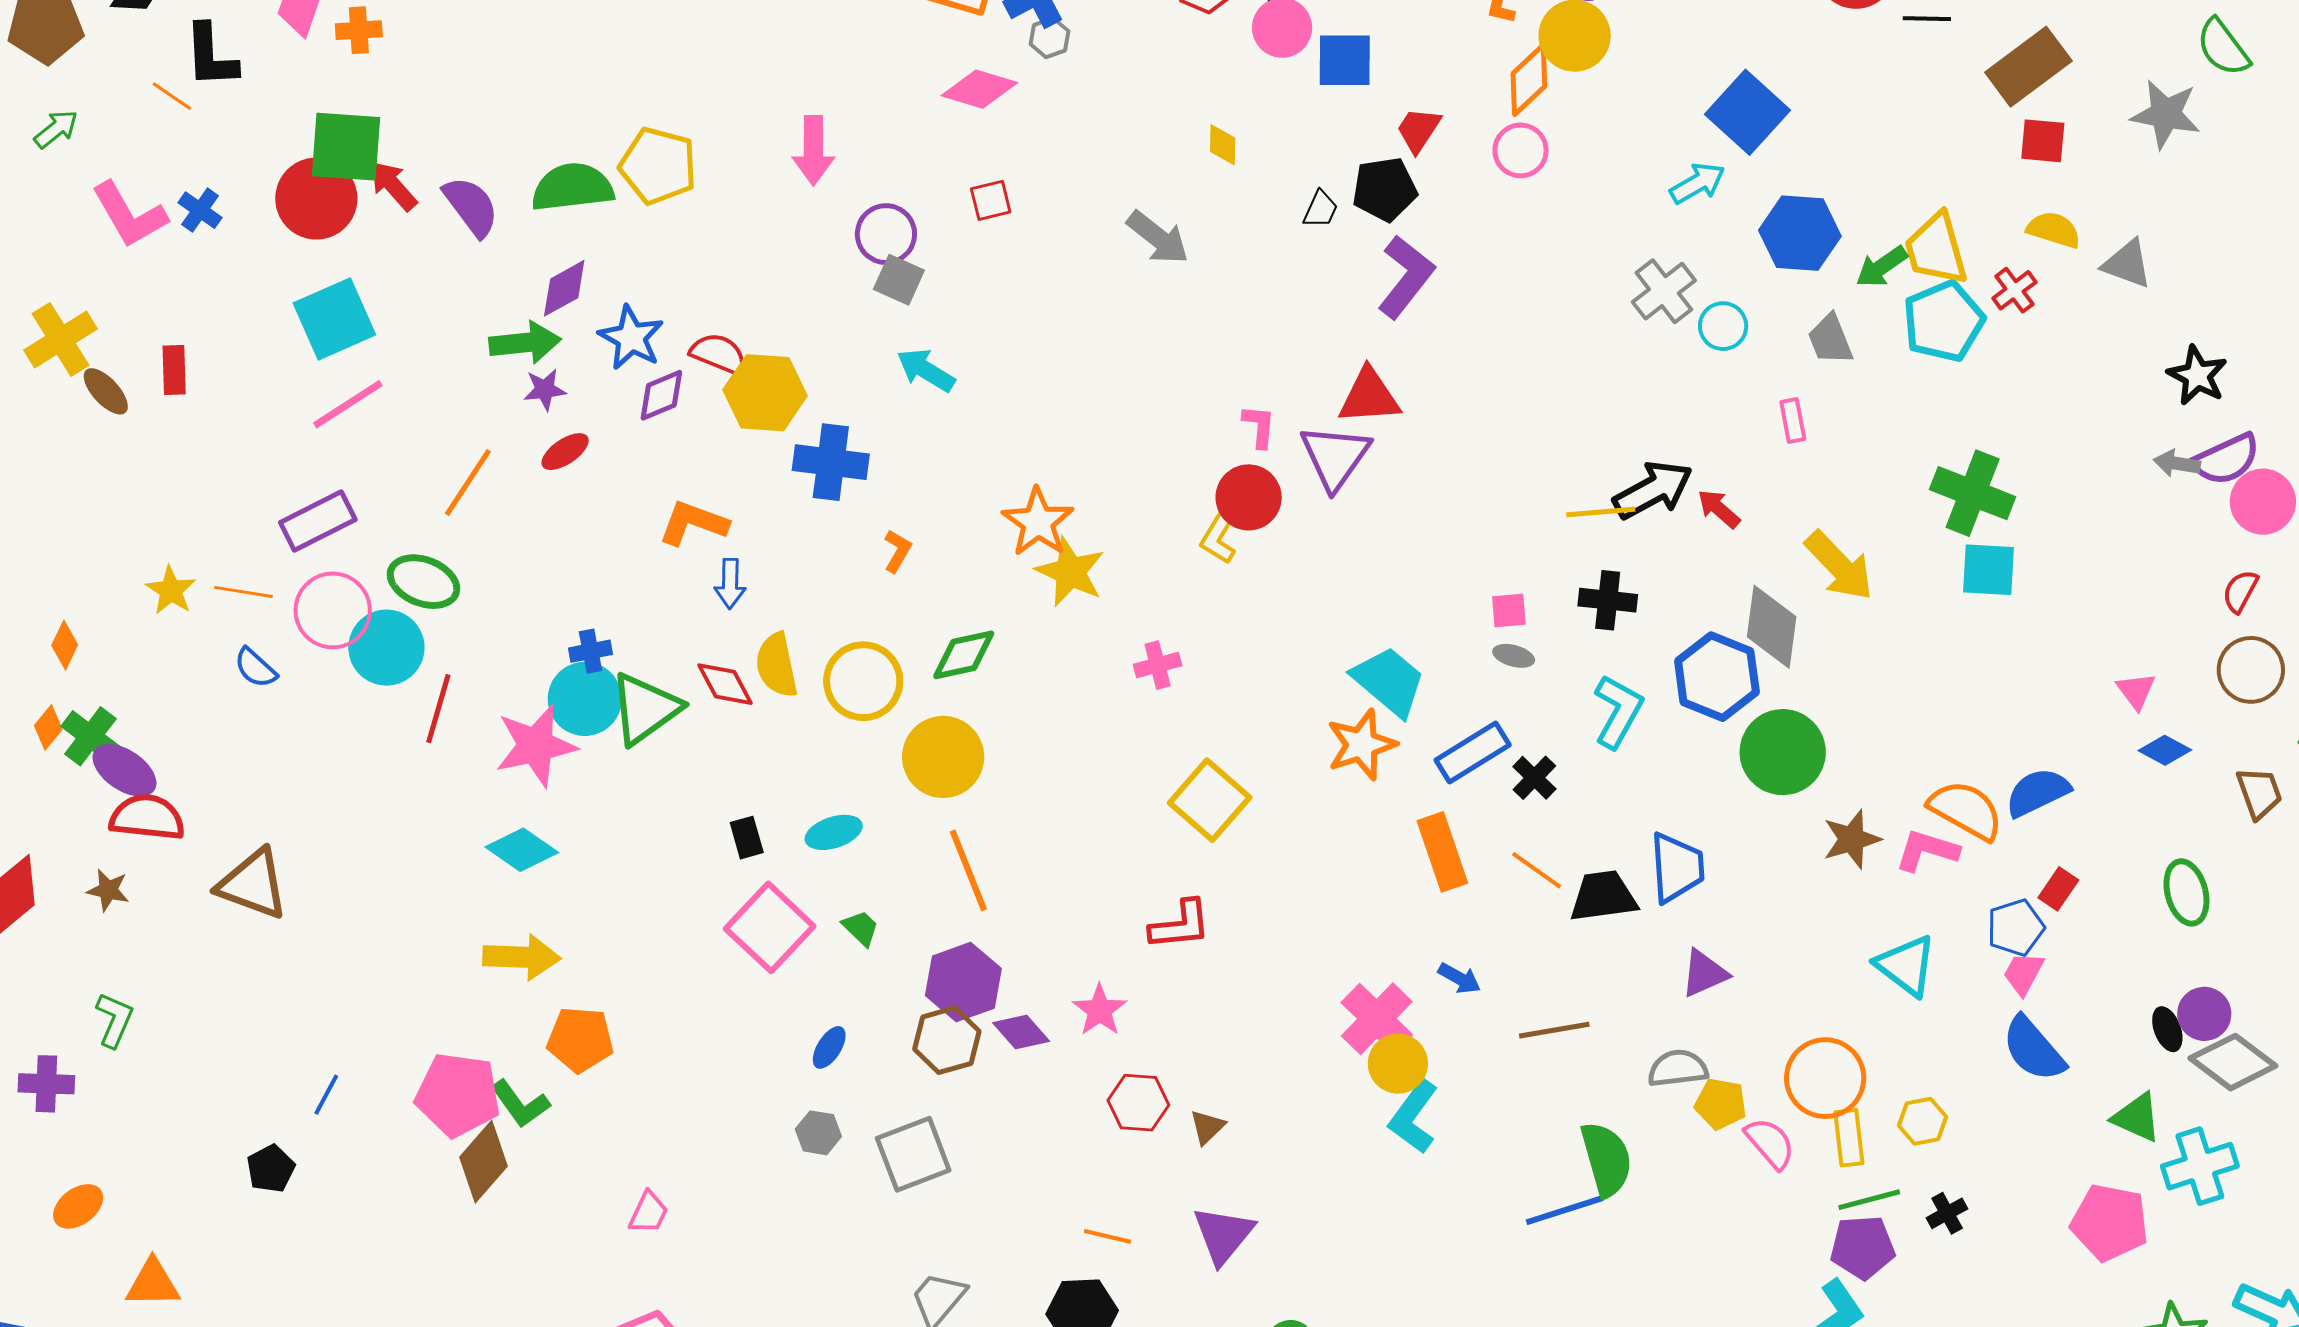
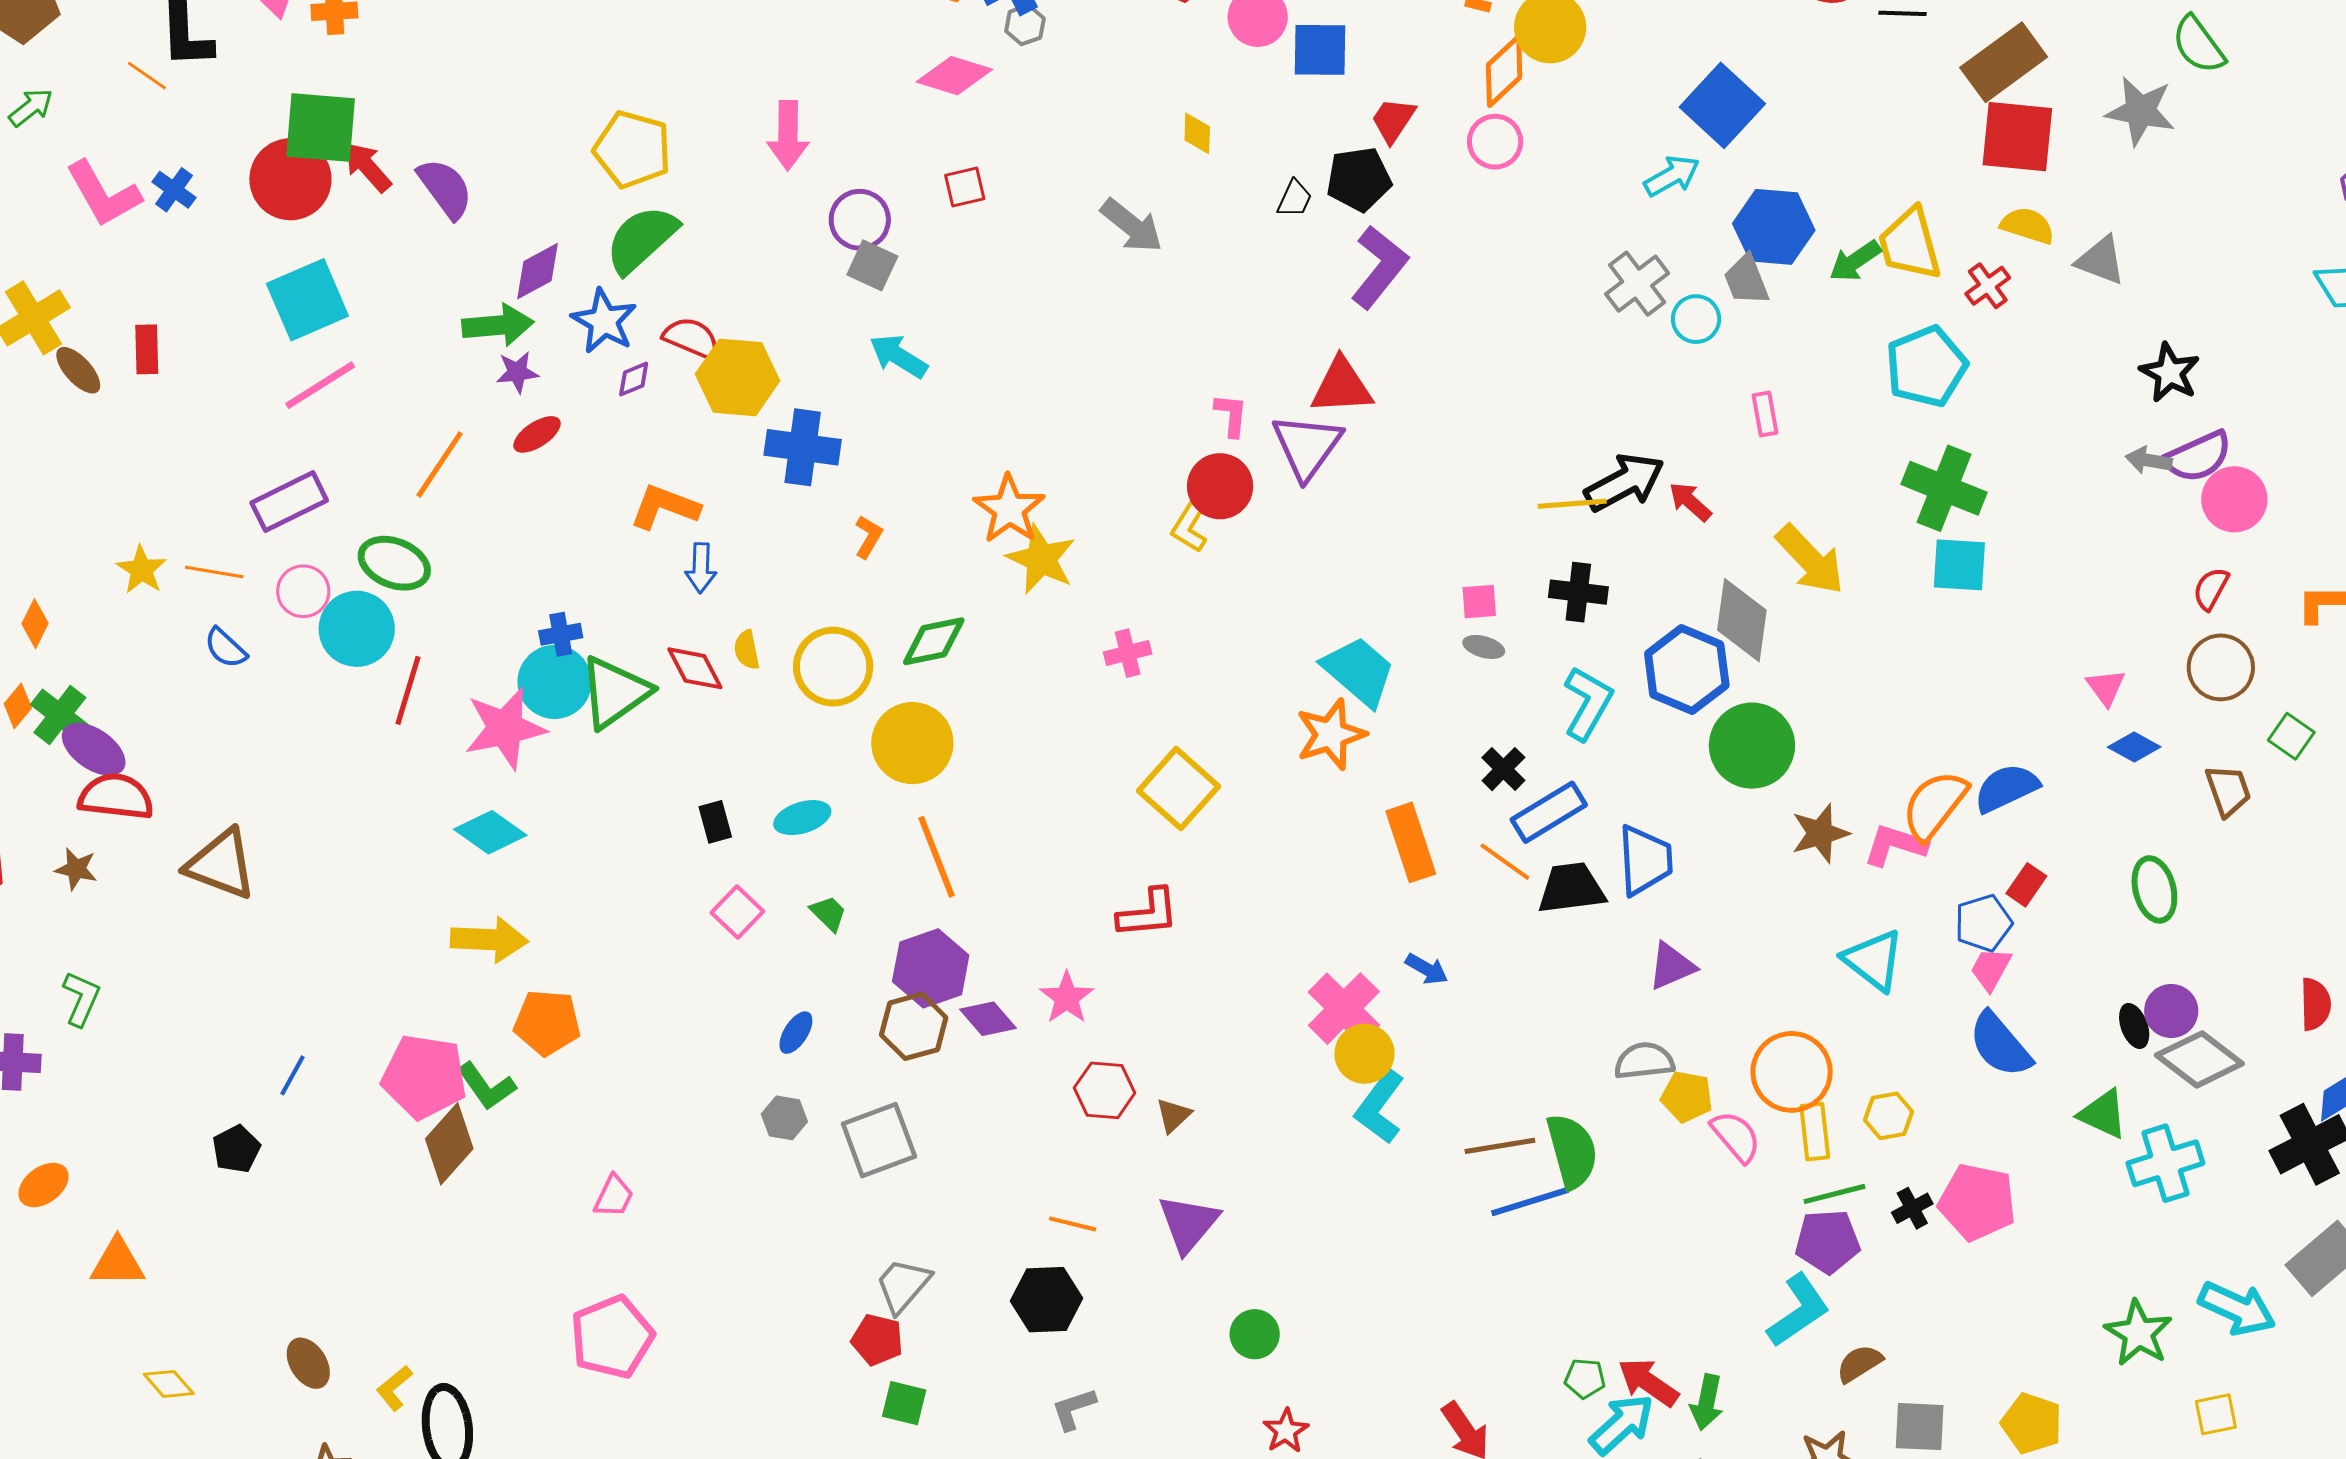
red square: (2043, 141) -> (2017, 137), size x1.6
green semicircle: (572, 187) -> (641, 239), moved, turned -36
cyan pentagon: (1944, 321) -> (1926, 367), moved
gray trapezoid: (1830, 339) -> (1746, 280), moved
purple diamond: (661, 395) -> (634, 379), size x0.7
pink circle: (333, 610) -> (303, 591), size x0.7
yellow semicircle: (777, 665) -> (747, 650), size x0.6
blue rectangle: (1473, 753) -> (1549, 812), moved
orange semicircle: (1966, 810) -> (1935, 805), turned -82
pink square: (770, 927) -> (737, 912), size x0.6
brown line: (1554, 1030) -> (1500, 1146), moved
pink pentagon: (2110, 1222) -> (1977, 1202), moved

